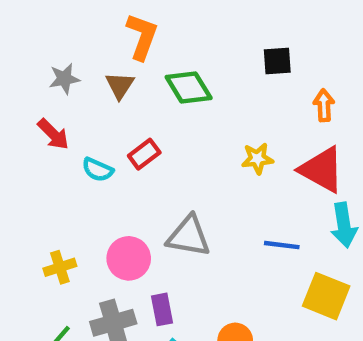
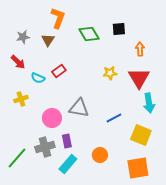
green diamond: (189, 88) -> (89, 34), moved
red triangle: (322, 170) -> (139, 78), turned 30
blue line: (282, 245) -> (114, 118), moved, turned -35
yellow cross: (60, 267) -> (21, 99), moved

